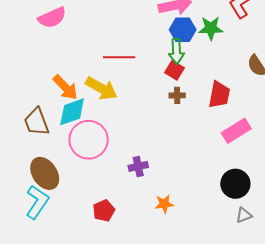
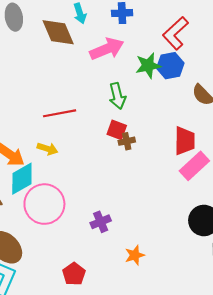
blue hexagon: (183, 30) -> (170, 66), moved
red square: (174, 70) -> (117, 130), moved
yellow arrow: (101, 88) -> (47, 149), size x0.6
red trapezoid: (219, 95) -> (185, 141), moved

